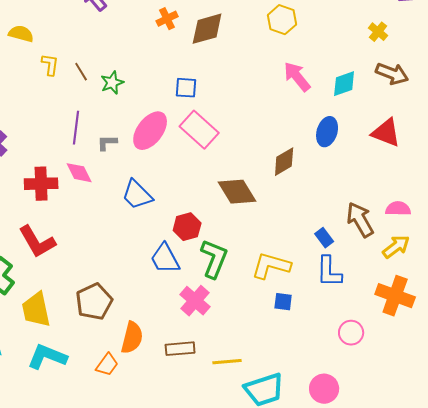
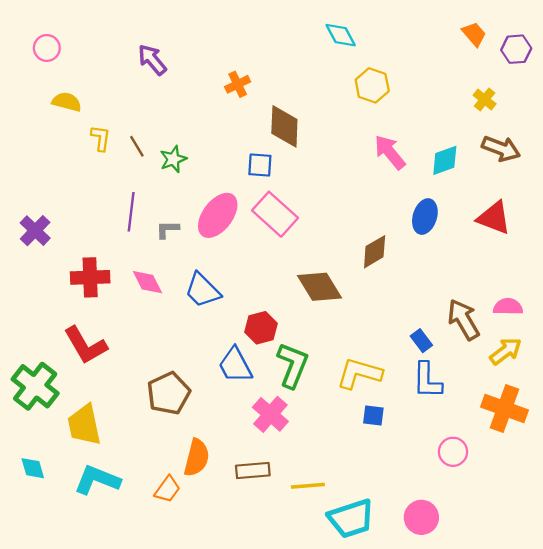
brown diamond: (207, 29) -> (284, 126), moved, turned -72
pink diamond: (79, 173) -> (147, 282), moved
brown pentagon: (94, 302) -> (169, 393), moved

